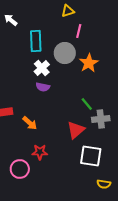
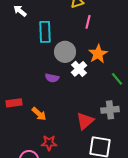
gray circle: (65, 53) -> (65, 52), moved
white cross: (42, 68) -> (79, 69), moved
green line: (87, 104) -> (117, 79), moved

